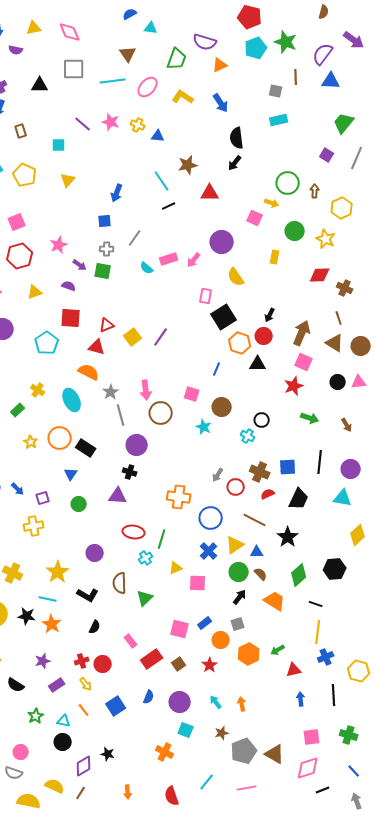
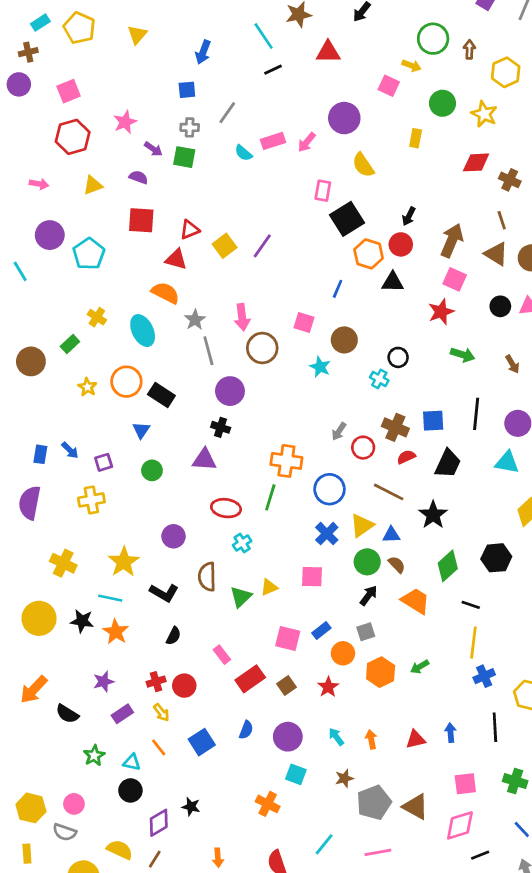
cyan pentagon: (47, 343) -> (89, 254), moved
green line: (162, 539) -> (270, 497), moved
yellow triangle: (176, 568) -> (269, 587), moved
red triangle: (294, 670) -> (416, 739), moved

